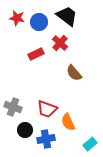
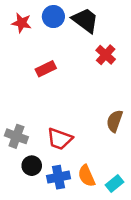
blue circle: (39, 22) -> (53, 17), moved
red cross: (60, 43) -> (106, 55), moved
brown semicircle: (74, 73) -> (115, 121), moved, turned 60
orange semicircle: (68, 122) -> (87, 176), moved

